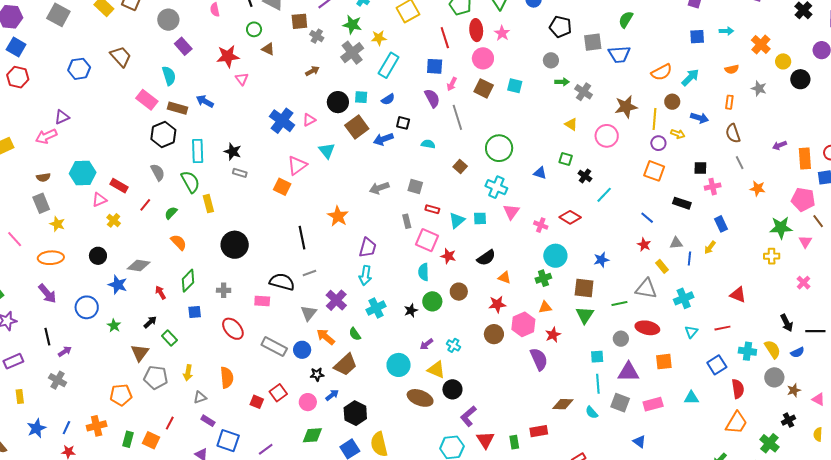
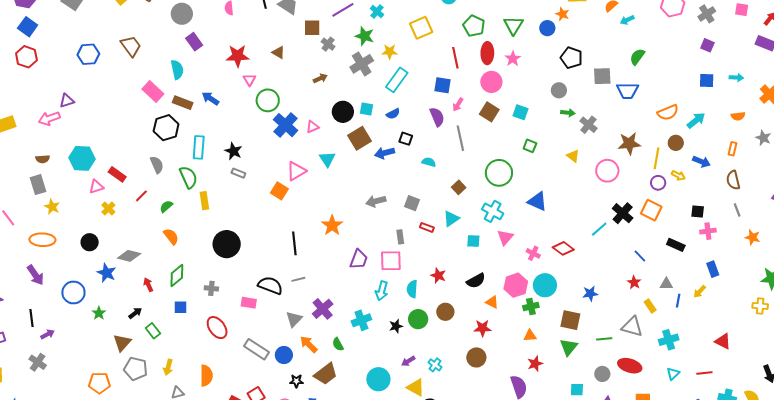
green circle: (254, 29) -> (268, 100), moved, size x1.5
green square: (566, 159) -> (530, 146), moved
blue triangle: (540, 173) -> (537, 201), size x1.5
black cross: (585, 176) -> (623, 213), moved, size x1.5
cyan triangle: (457, 220) -> (451, 219), moved
pink square: (427, 240) -> (391, 261), moved, turned -30
cyan arrow: (365, 275) -> (382, 291), moved
pink hexagon: (523, 324) -> (516, 285), moved

